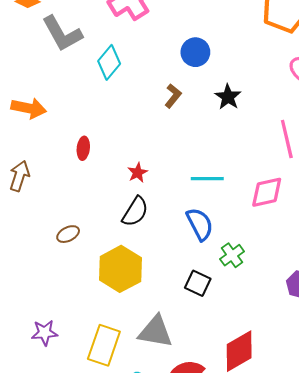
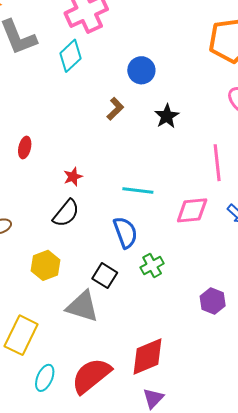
cyan diamond: (109, 62) -> (71, 56), moved
yellow hexagon: (120, 269) -> (45, 265), size x0.7
black square: (198, 283) -> (105, 276), moved
gray triangle: (155, 332) -> (82, 306), moved

